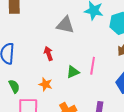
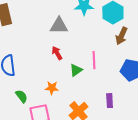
red arrow: (48, 53) -> (57, 53), moved

